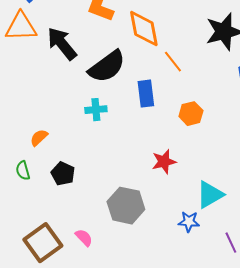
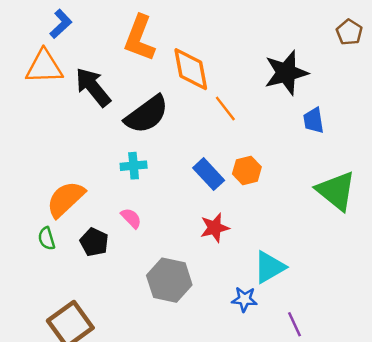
blue rectangle: (146, 94) -> (209, 174), moved, turned -36
orange semicircle: (39, 138) -> (66, 199), size x1.8
pink semicircle: (84, 238) -> (131, 218), moved

